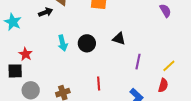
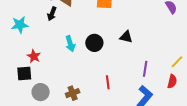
black arrow: (46, 12) -> (52, 14), turned 136
cyan star: (13, 22) -> (20, 25), turned -30
purple line: (138, 62) -> (145, 69), moved

